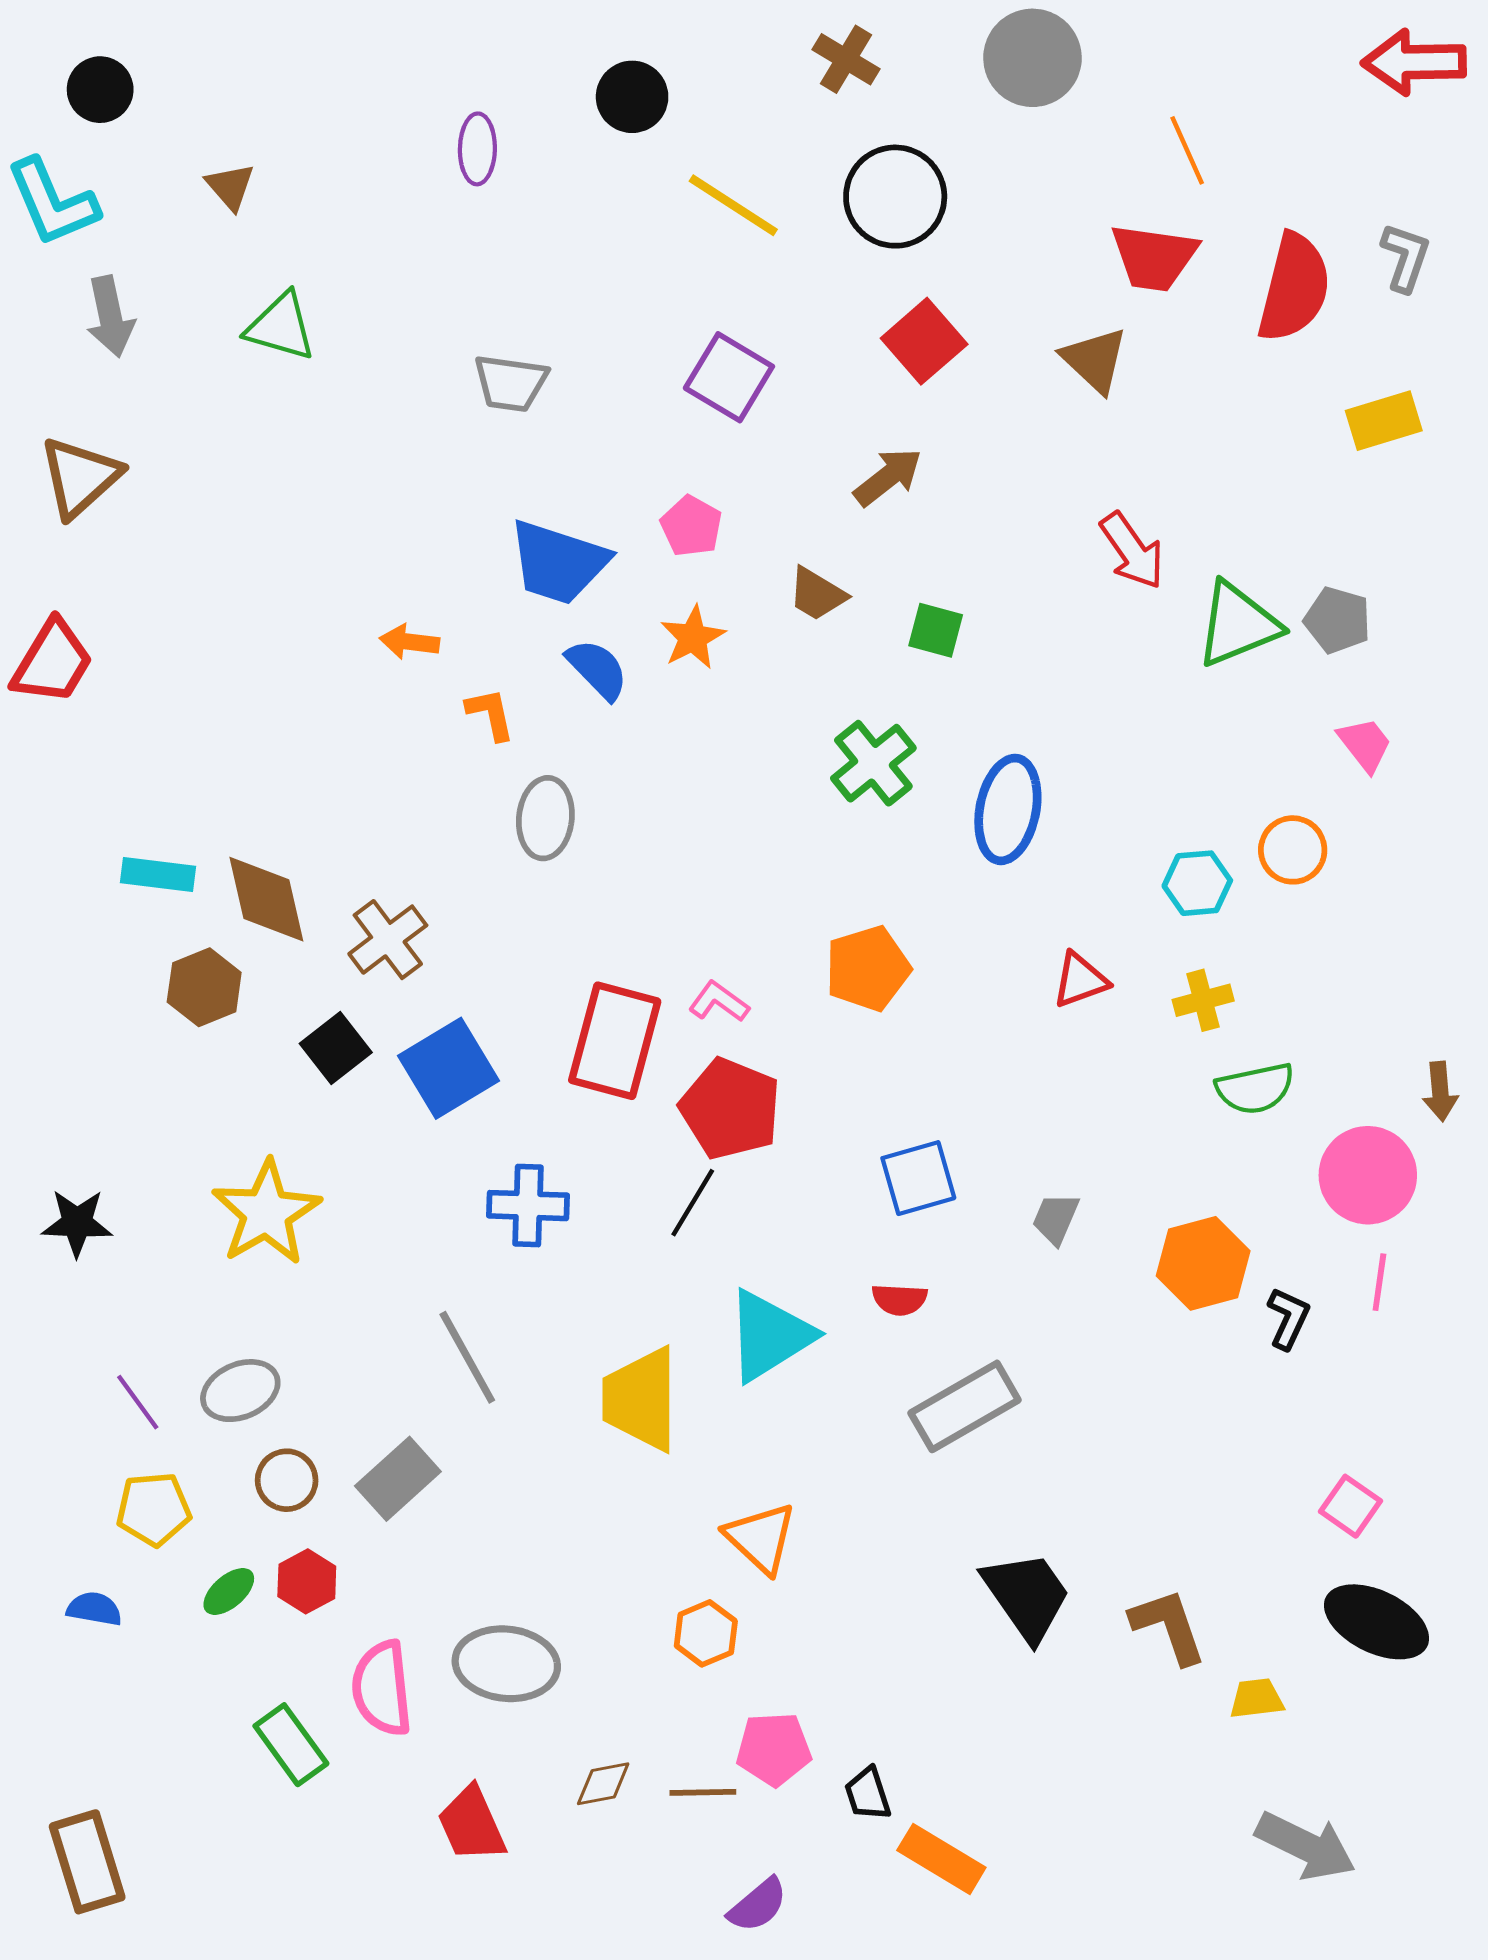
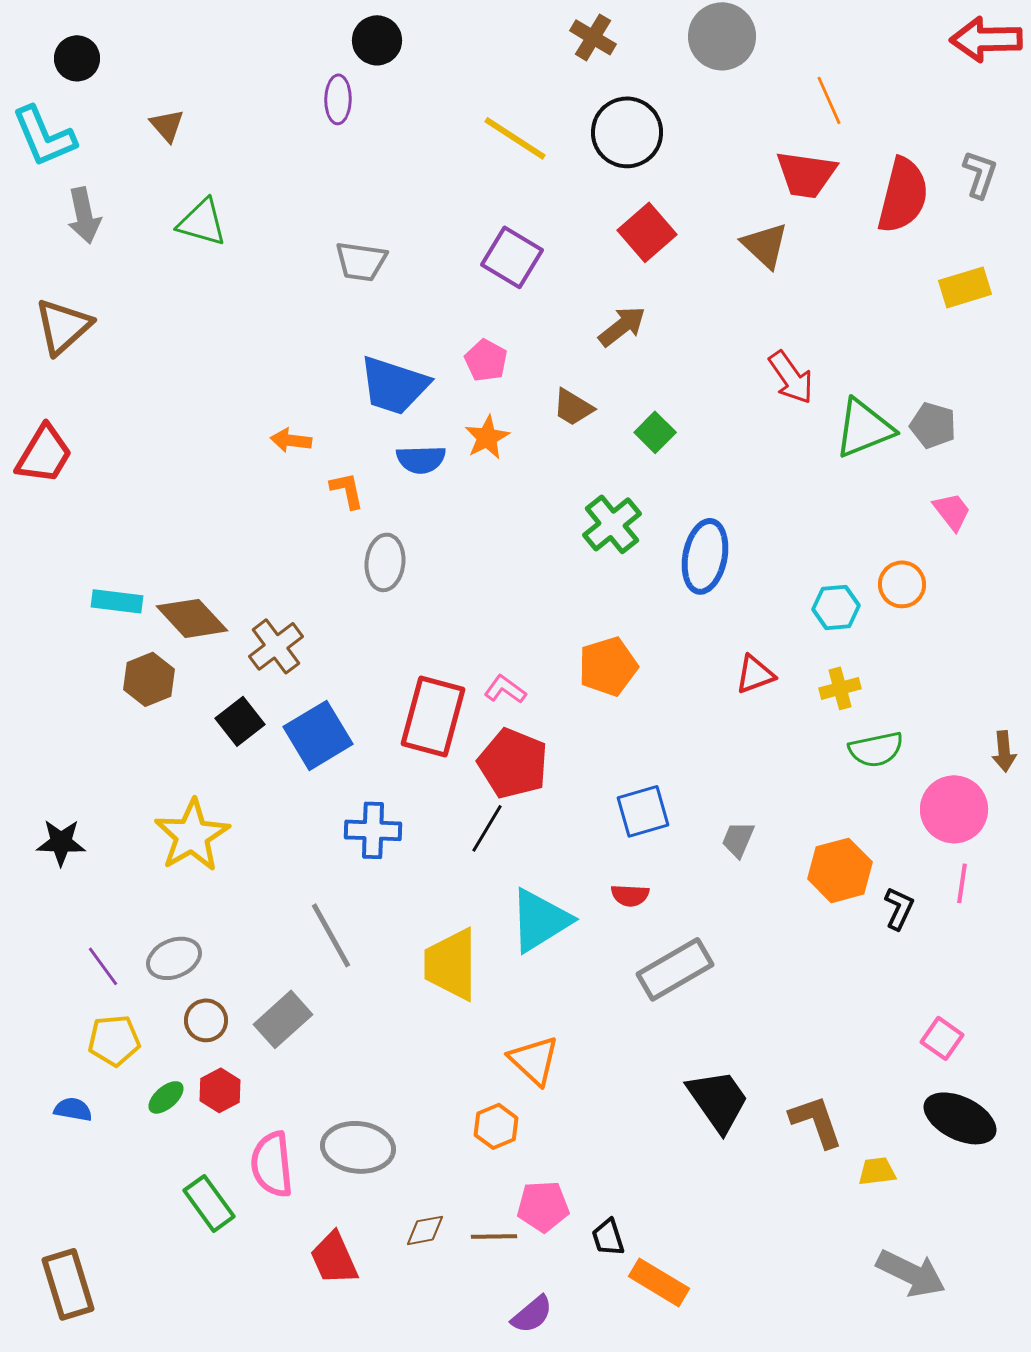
black circle: (632, 97) -> (377, 40), moved
green square: (936, 630) -> (655, 432), turned 30
blue semicircle: (597, 669) -> (421, 459), turned 132
brown diamond: (266, 899) -> (192, 618), turned -30

